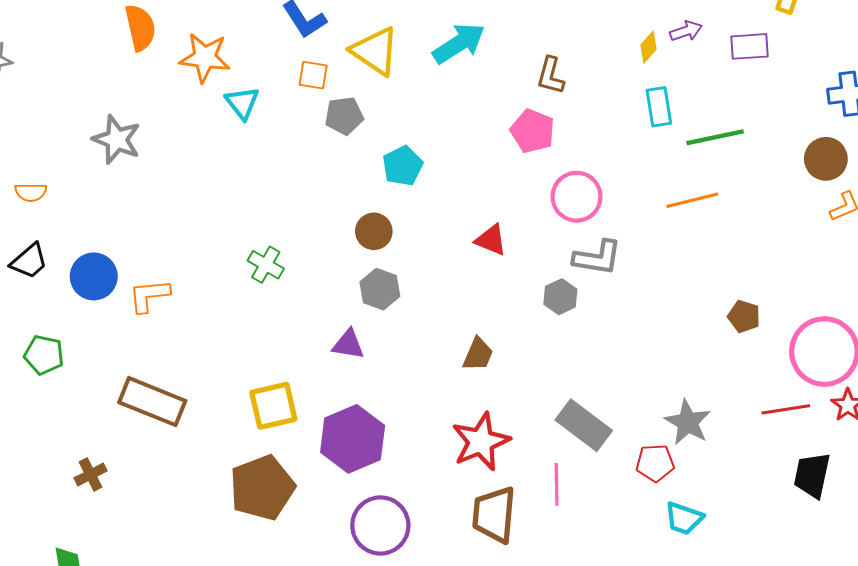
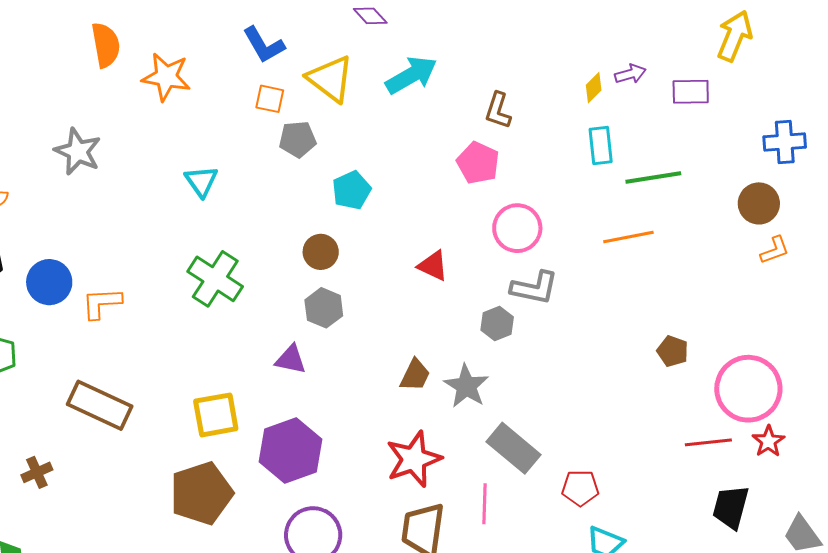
cyan triangle: (242, 103) -> (201, 181), moved
green cross: (266, 265) -> (215, 279), size x1.6
gray star: (688, 422) -> (466, 386), moved

